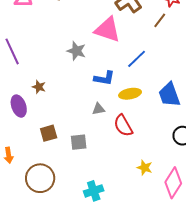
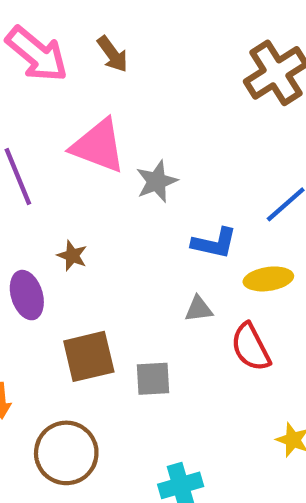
pink triangle: (107, 30) -> (98, 146), moved
gray star: (76, 51) -> (157, 181), turned 30
brown square: (49, 133) -> (89, 356), size x1.4

